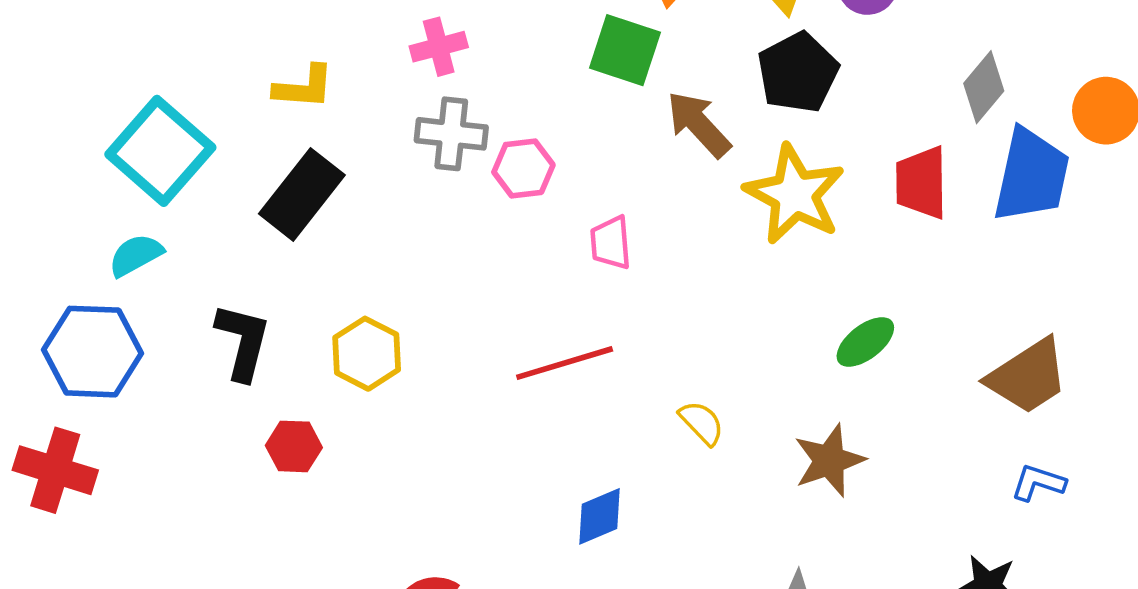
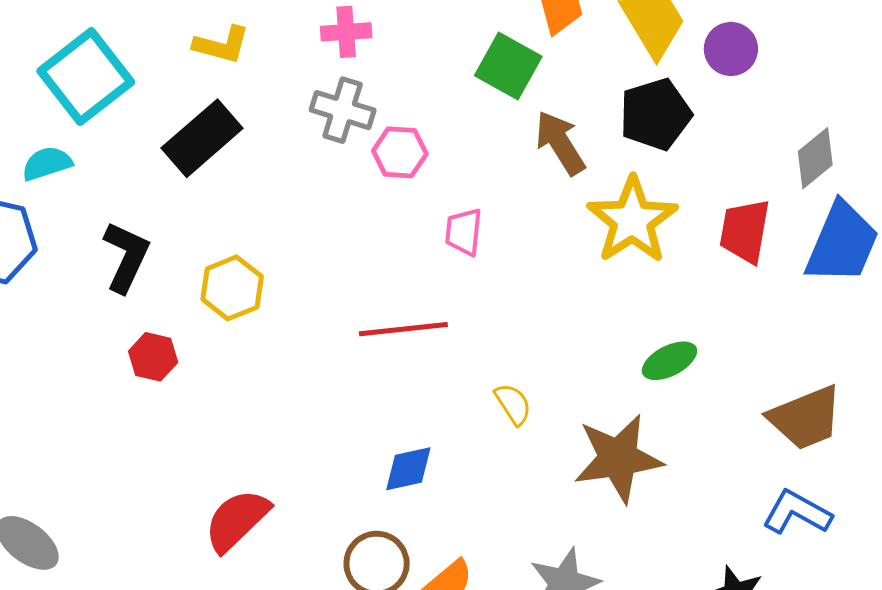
brown star: (829, 461) -> (618, 458), size x1.4
blue L-shape: (1038, 483) -> (797, 512), size x1.4

